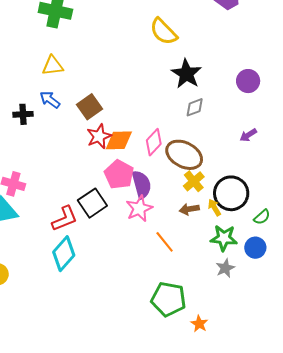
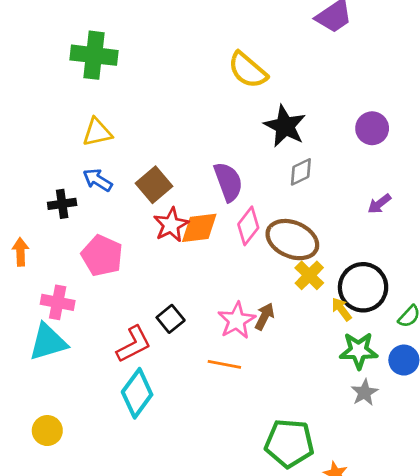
pink pentagon: (119, 174) -> (102, 256), moved
purple semicircle: (141, 185) -> (228, 182), moved
black square: (92, 203) -> (171, 319), size x0.7
brown arrow: (189, 209) -> (265, 316), moved, turned 132
orange line: (165, 242) -> (224, 364), moved, turned -35

